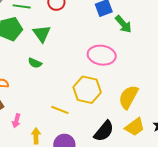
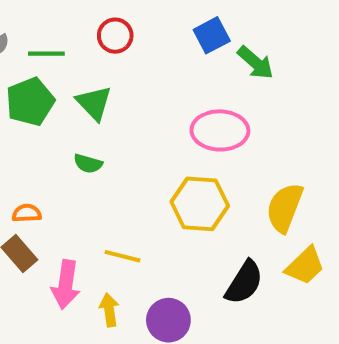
yellow line: (60, 110) -> (122, 256), moved
pink arrow: (16, 121) -> (66, 284), size x1.6

